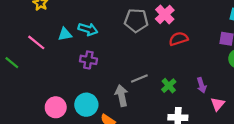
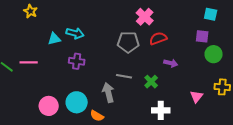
gray pentagon: (136, 20) -> (128, 42), moved
pink line: (36, 42) -> (29, 62), moved, turned -36
gray line: (139, 78) -> (124, 76), turned 35
purple arrow: (202, 85) -> (171, 63), moved, turned -56

